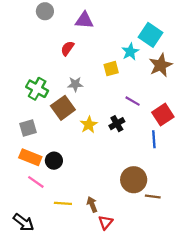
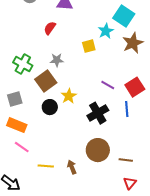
purple line: (133, 101) -> (108, 85), moved
black cross: (117, 124) -> (98, 113), moved, size x1.5
black circle: (54, 161) -> (50, 107), moved
brown circle: (134, 180) -> (98, 150), moved
red triangle: (106, 222) -> (130, 183), moved

